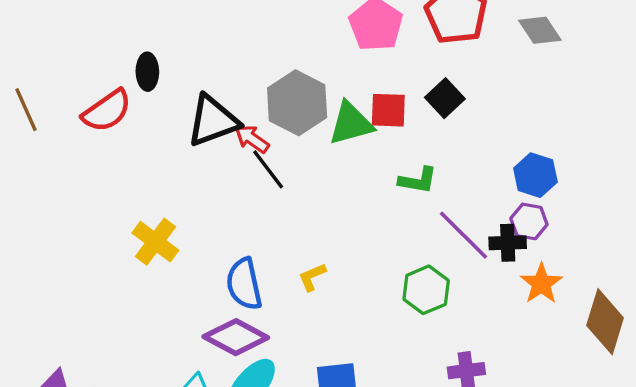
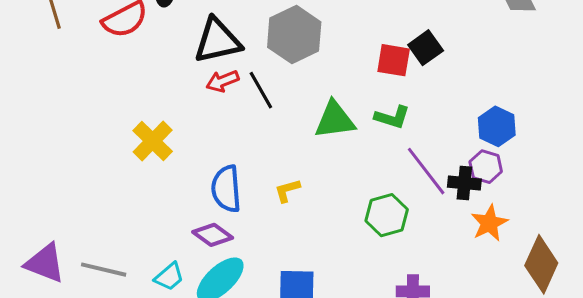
red square: (388, 110) -> (394, 60), moved
green triangle: (351, 123) -> (335, 120), moved
red arrow: (252, 139) -> (222, 81), moved, turned -64
purple diamond: (236, 337) -> (213, 235), size x0.7

